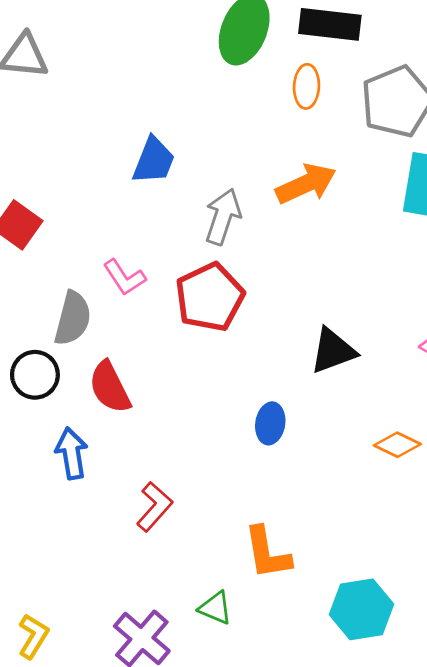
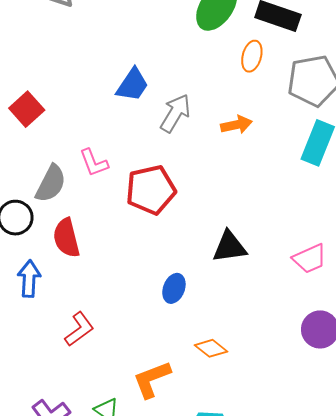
orange arrow: (306, 184) -> (236, 125), size x0.7
gray arrow: (223, 217) -> (175, 113), moved
orange diamond: (397, 445) -> (211, 348), moved
orange L-shape: (267, 553) -> (152, 379), turned 66

